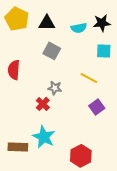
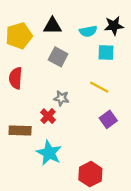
yellow pentagon: (17, 19) -> (19, 36), moved, turned 30
cyan square: (104, 51) -> (106, 52), moved
brown rectangle: (18, 147) -> (20, 131), moved

